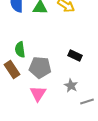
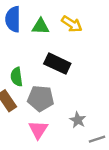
black rectangle: (75, 56) -> (57, 64), moved, size x1.5

